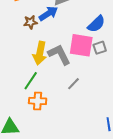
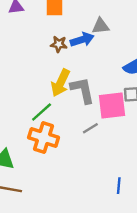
pink square: (81, 45) -> (112, 105), moved, turned -30
orange cross: (38, 101) -> (44, 137), size x1.4

